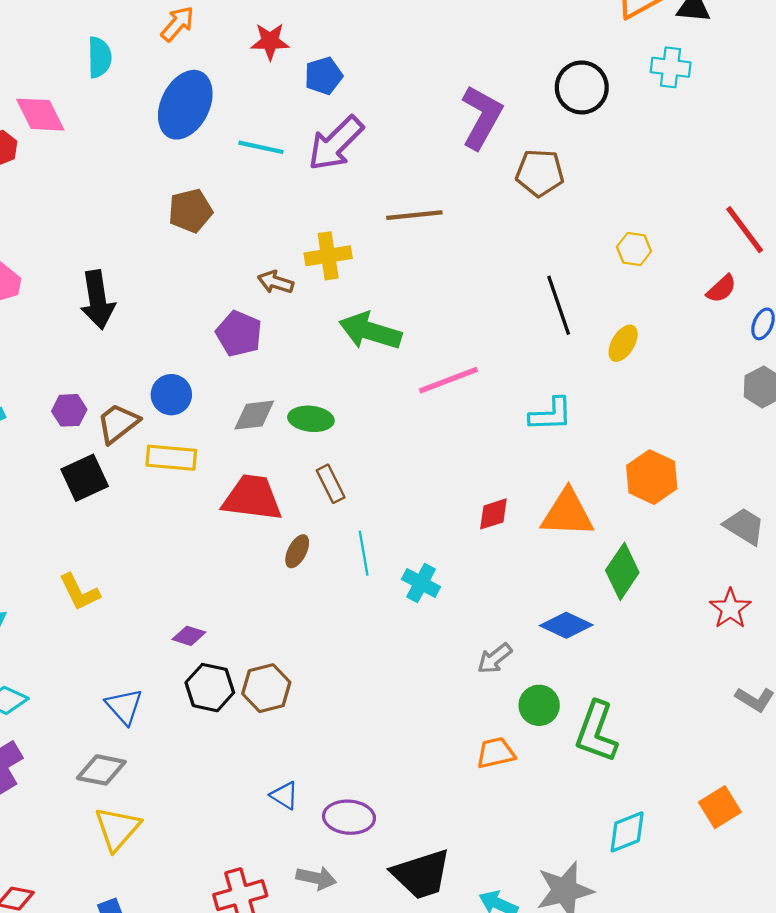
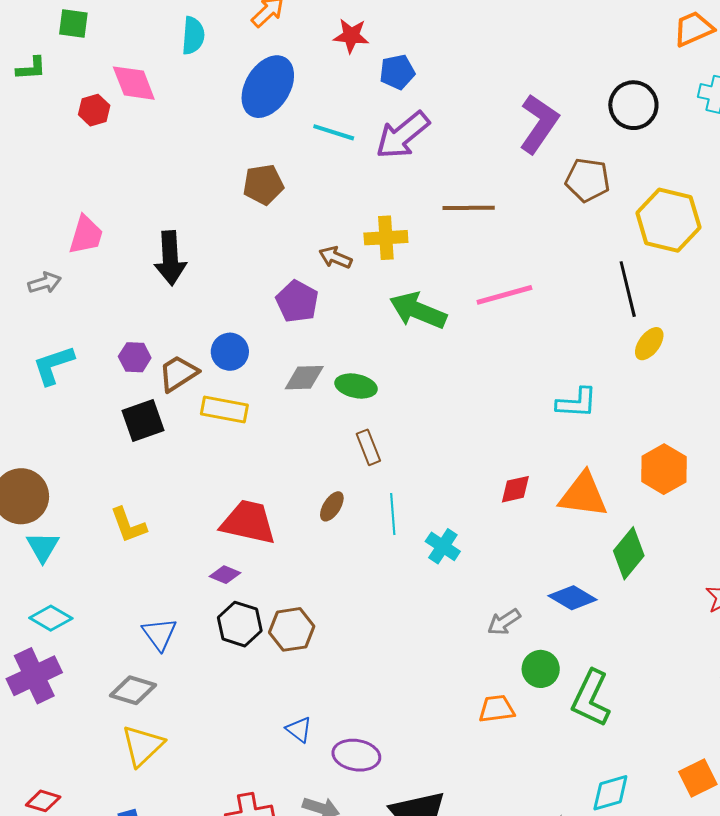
yellow hexagon: (634, 249) -> (668, 220), moved, size x2.0
black line: (559, 305) -> (628, 289), moved
pink line: (448, 380) -> (504, 295), moved
red trapezoid: (252, 498) -> (248, 522), moved

